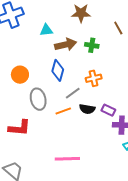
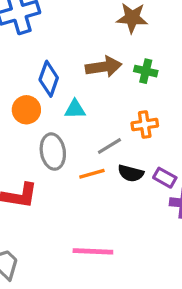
cyan triangle: (46, 30) -> (75, 109), moved
blue diamond: (58, 70) -> (49, 79), moved

